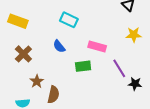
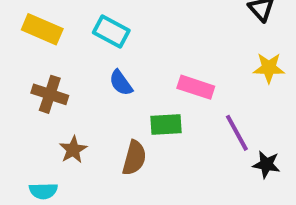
cyan rectangle: (69, 20) -> (111, 32), moved
brown cross: (23, 54) -> (50, 94), turned -30
brown semicircle: (53, 95) -> (134, 158), moved

